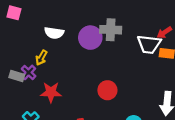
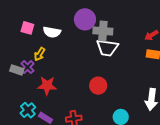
pink square: (14, 13) -> (27, 28), moved
purple circle: (90, 38) -> (85, 19), moved
white trapezoid: (149, 44) -> (107, 48), moved

